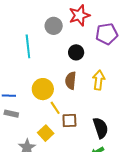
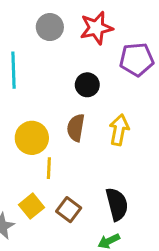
gray circle: (54, 26) -> (50, 27), moved
yellow line: (55, 108) -> (49, 168), turned 32
brown square: (69, 121) -> (69, 210), moved, turned 35

